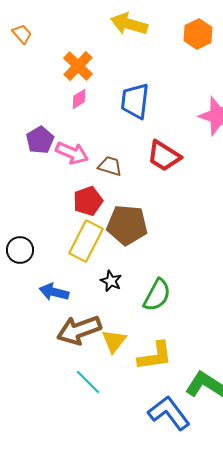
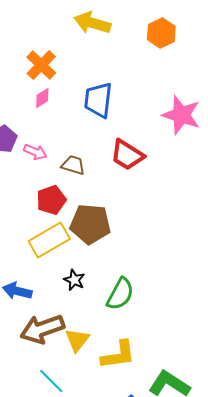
pink arrow: (72, 153) -> (35, 152), size x0.7
yellow rectangle: (86, 241) -> (49, 240), turned 33

